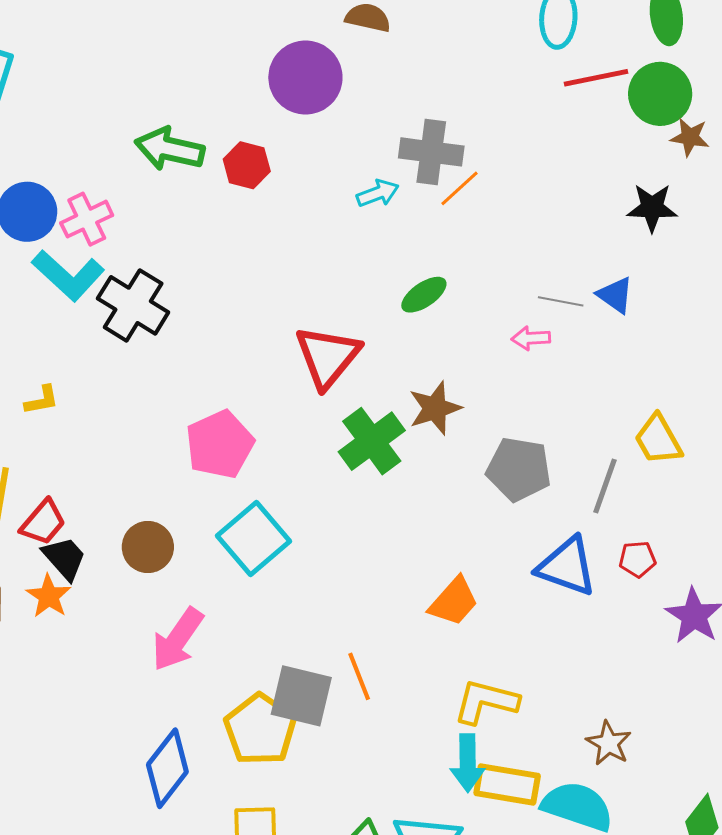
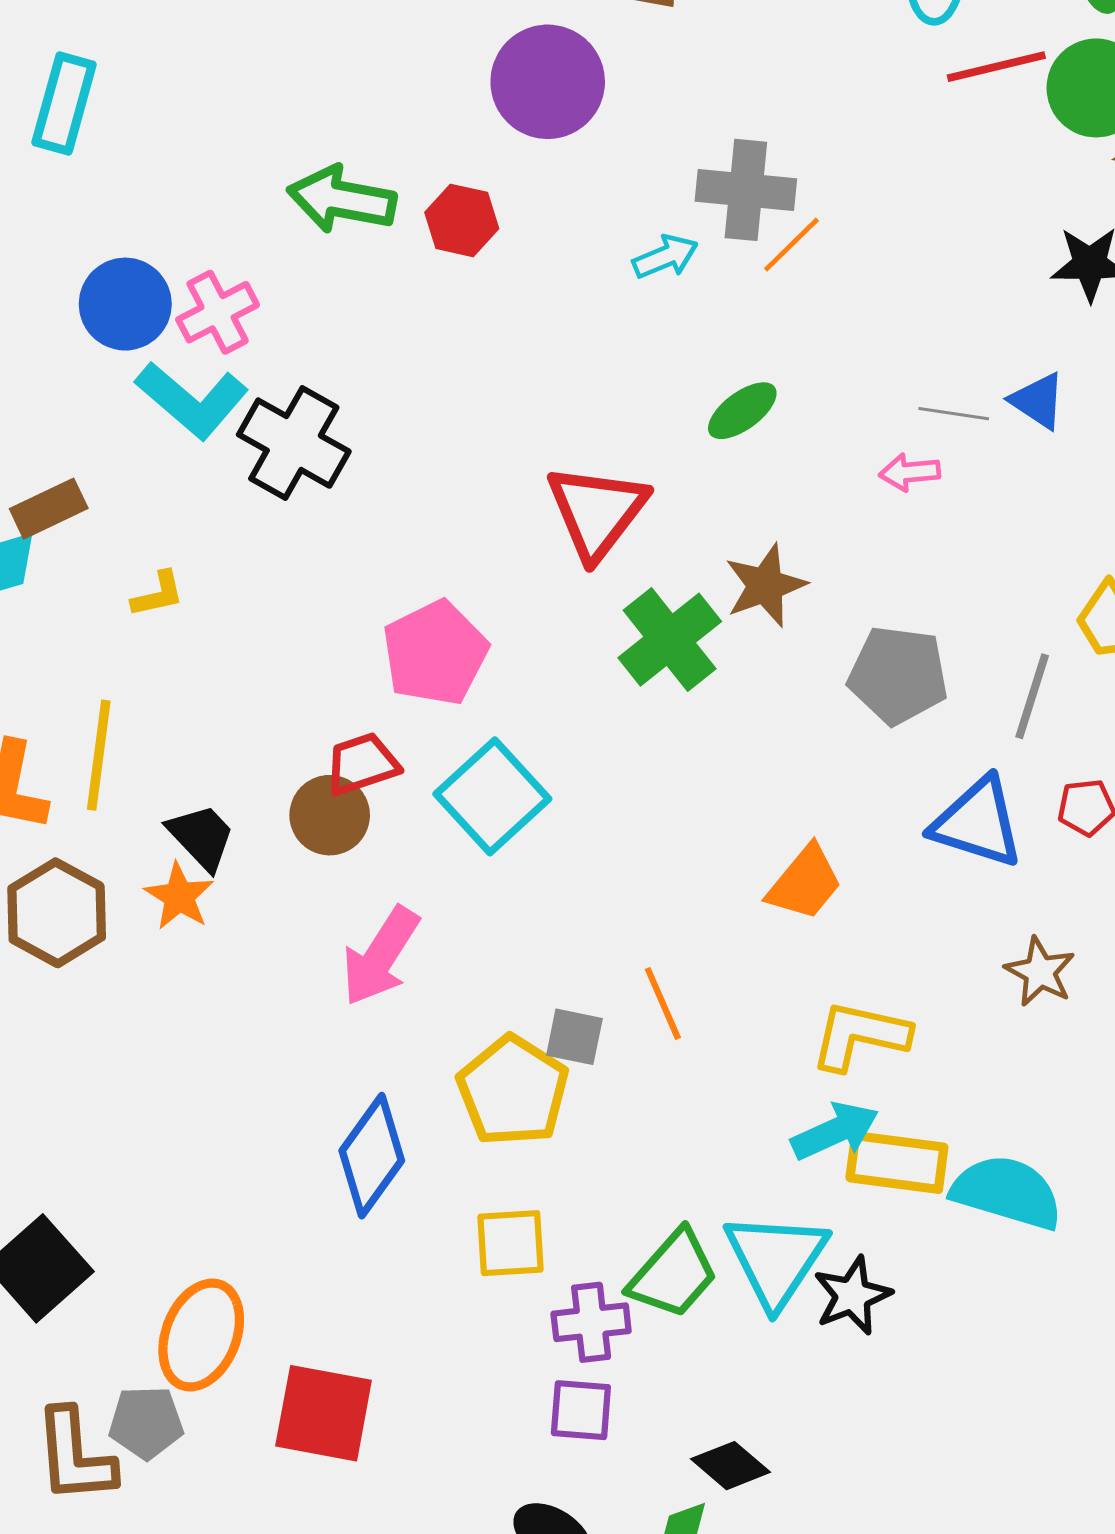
red trapezoid: (43, 522) -> (362, 764), moved, turned -147
gray square: (301, 696) -> (574, 1037), size x0.6
brown star: (609, 743) -> (1040, 972), moved
cyan arrow: (468, 763) -> (835, 1131), turned -112

